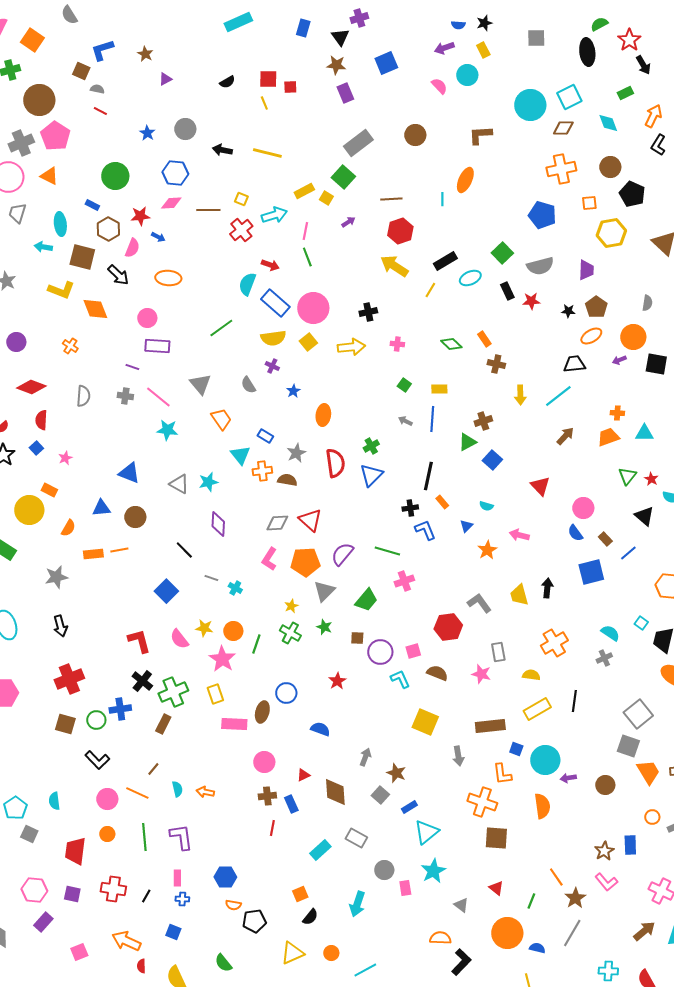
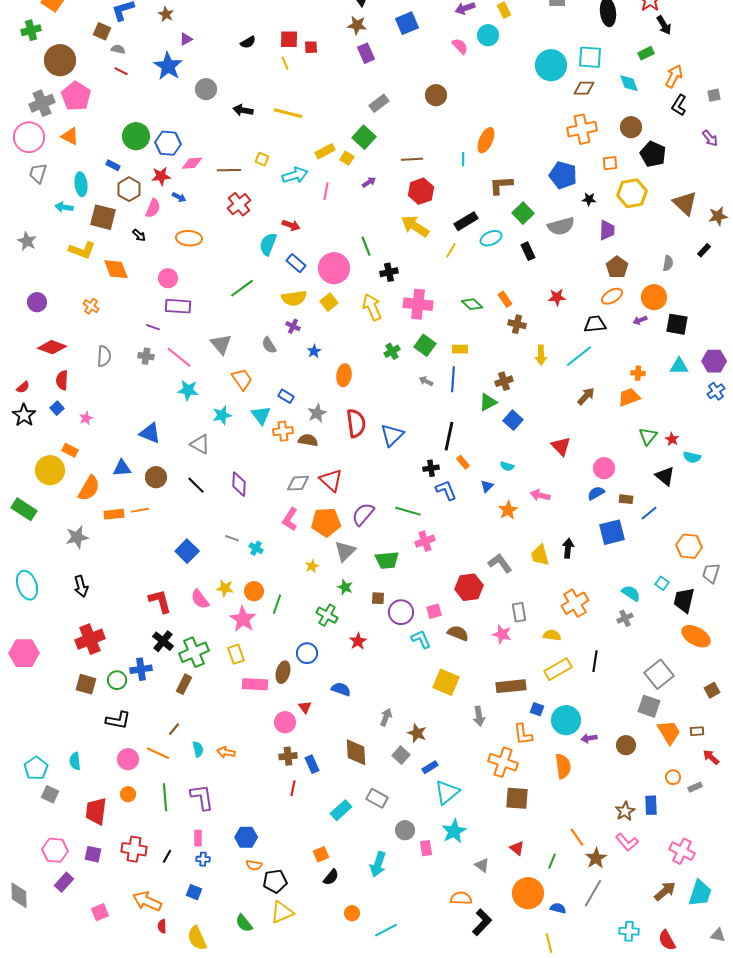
cyan square: (569, 97) -> (590, 57), turned 30
blue star: (147, 133) -> (168, 66), moved, size x1.8
brown L-shape: (480, 135) -> (501, 185), moved
gray rectangle: (358, 143) -> (379, 103), size x0.7
blue hexagon: (175, 173) -> (168, 143), moved
red cross: (241, 230) -> (239, 204), moved
green line: (307, 257) -> (366, 246), moved
black arrow: (118, 275) -> (139, 235), size x0.6
red star: (531, 301) -> (557, 297), moved
blue rectangle: (275, 303) -> (296, 263), size x0.7
black star: (568, 311) -> (589, 199), moved
pink cross: (397, 344) -> (418, 304), size x2.0
yellow arrow: (351, 347) -> (372, 307), turned -108
green square: (404, 385) -> (425, 345), size x1.5
cyan triangle: (644, 433) -> (679, 366), moved
green cross: (371, 446) -> (392, 351), moved
cyan star: (208, 482) -> (222, 415), moved
orange semicircle: (68, 528) -> (89, 488), size x1.5
blue semicircle: (575, 533) -> (596, 493), turned 96
brown rectangle: (605, 539) -> (626, 499), turned -40
black line: (184, 550) -> (196, 485), moved
green trapezoid: (366, 600) -> (387, 560), turned 45
green cross: (290, 633) -> (327, 615), moved
black L-shape: (97, 760) -> (118, 720), turned -35
red triangle: (303, 775) -> (305, 707), moved, turned -40
yellow triangle: (292, 953) -> (282, 912), moved

